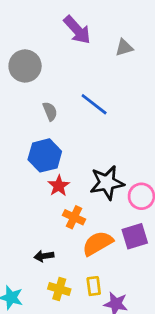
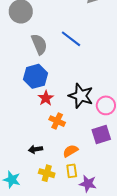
gray semicircle: (50, 111) -> (39, 44), size x1.5
black star: (107, 183) -> (81, 96), turned 30
orange semicircle: (98, 243) -> (70, 151), moved, size x0.7

